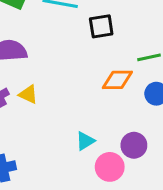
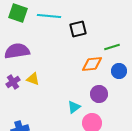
purple circle: (134, 145) -> (99, 94), moved

